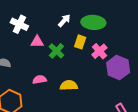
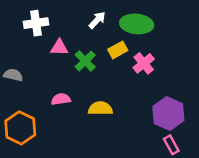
white cross: (19, 24) -> (36, 23), turned -36
yellow rectangle: (80, 42) -> (118, 50), turned 40
purple hexagon: (118, 68) -> (168, 114), moved

